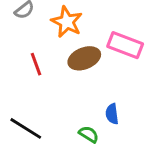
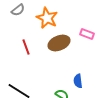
pink rectangle: (125, 45) -> (87, 34), size x0.6

